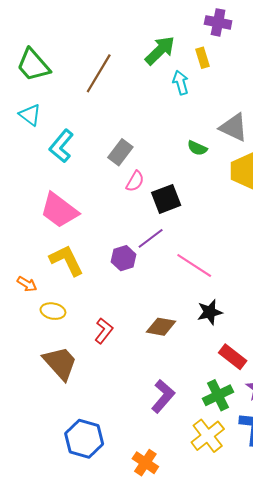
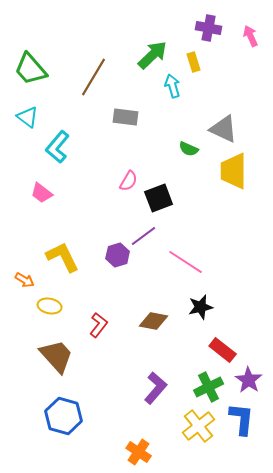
gray rectangle: (120, 152) -> (126, 117), moved, turned 60
pink trapezoid: (59, 210) -> (42, 193), moved, size x0.6
blue hexagon: (84, 439) -> (64, 416), moved

